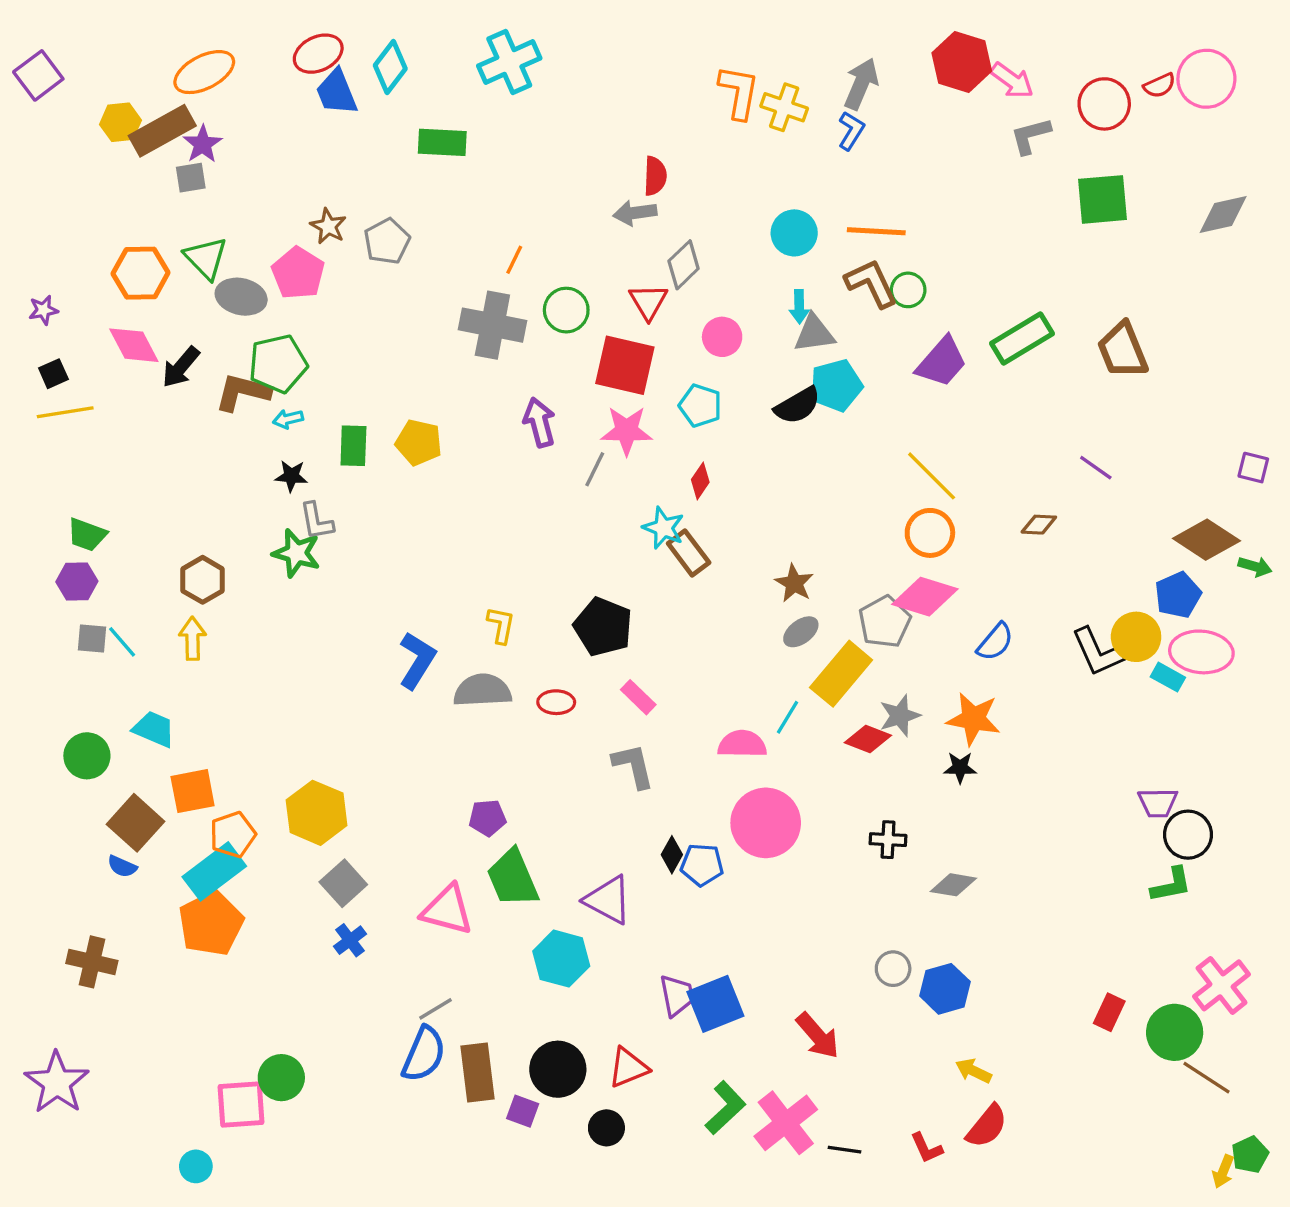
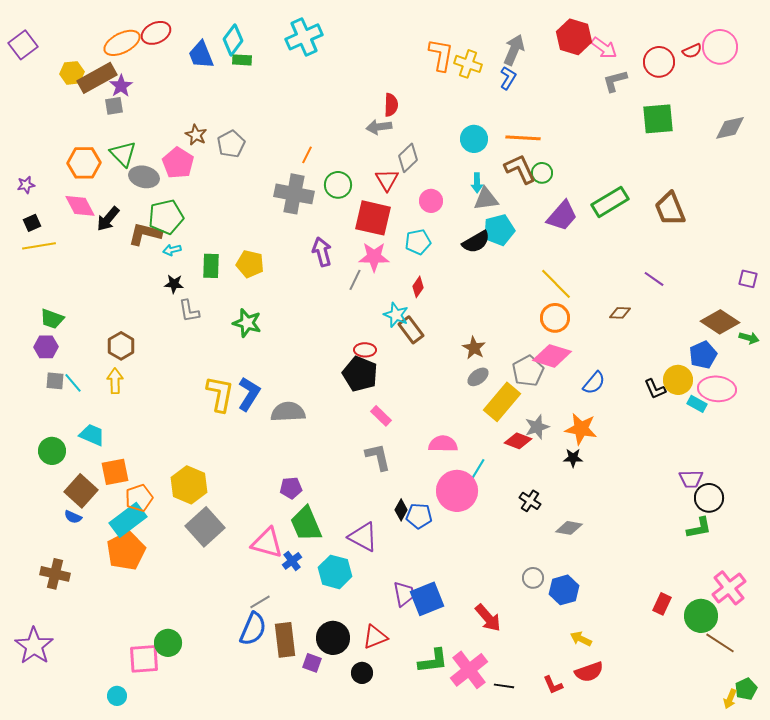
red ellipse: (318, 54) -> (156, 33), moved
green rectangle: (442, 142) -> (242, 60), moved, size x0.7
cyan pentagon: (700, 406) -> (418, 242), turned -30
green star: (296, 553) -> (247, 323), moved
yellow L-shape: (501, 625) -> (220, 394), moved, size x1.6
black L-shape: (1097, 652) -> (655, 389), size x0.7
red ellipse: (556, 702) -> (365, 350), moved
cyan line: (787, 717) -> (478, 469), moved
black cross: (888, 840) -> (530, 501), turned 30
gray square: (343, 883) -> (205, 527), size x1.4
blue cross: (350, 940) -> (292, 561), moved
green L-shape: (725, 1108) -> (433, 661), turned 36
red semicircle: (987, 1126) -> (589, 672), turned 32

